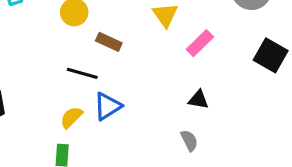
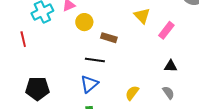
blue triangle: (107, 106) -> (89, 84), moved
yellow semicircle: (71, 117) -> (132, 93), moved

